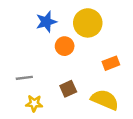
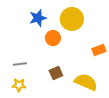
orange rectangle: (111, 63) -> (99, 50), moved
yellow star: (34, 103) -> (19, 85), moved

